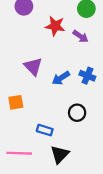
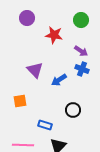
purple arrow: (81, 36) -> (81, 51), moved
blue cross: (87, 76) -> (82, 69), moved

